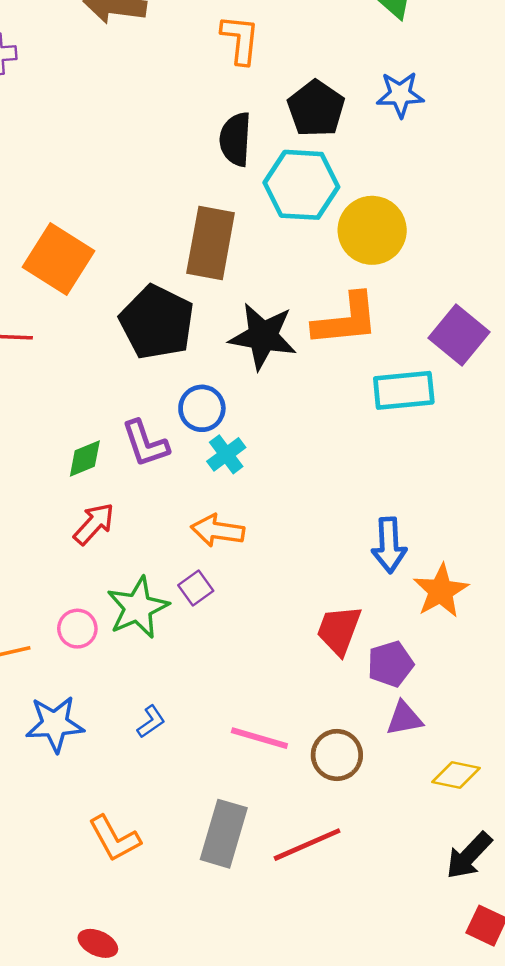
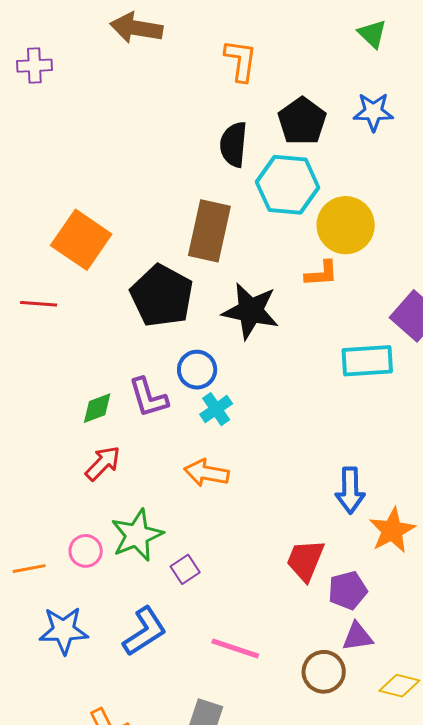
orange L-shape: (346, 320) -> (321, 274), moved, size x0.6
purple square: (196, 588) -> (185, 569), moved
blue L-shape: (151, 722) -> (145, 631), size x1.8
brown circle: (337, 755) -> (324, 672), moved

